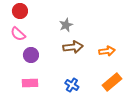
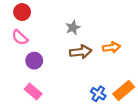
orange arrow: (107, 51) -> (111, 47), moved
pink rectangle: (30, 83) -> (33, 92), turned 42
blue cross: (72, 85) -> (98, 94), moved

